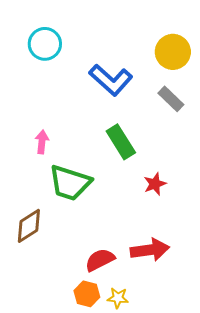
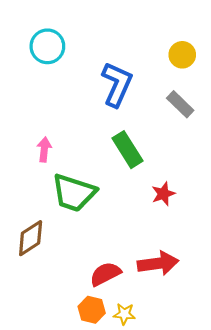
yellow circle: (173, 52) -> (182, 55), size x0.7
blue L-shape: (111, 80) -> (117, 84), turned -108

